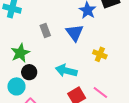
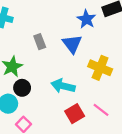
yellow cross: (100, 54) -> (100, 68), size x1.5

